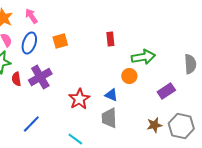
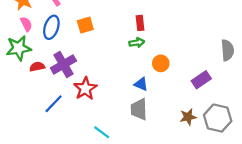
green arrow: (143, 57) -> (137, 43), moved, size x0.6
red semicircle: (16, 79) -> (37, 67), turned 88
red star: (79, 99) -> (85, 89), moved
blue line: (31, 124) -> (54, 104), moved

